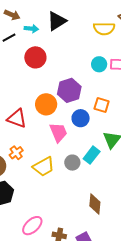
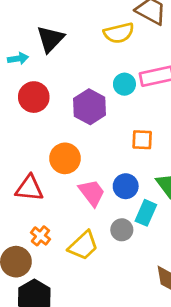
purple hexagon: (69, 90) -> (90, 107), moved
blue circle: (81, 118) -> (126, 186), moved

